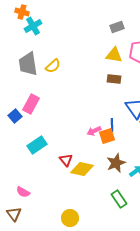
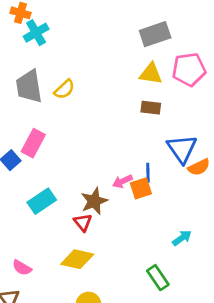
gray rectangle: (117, 27) -> (155, 34), size x1.5
brown star: (116, 163) -> (94, 201), moved
yellow diamond: (82, 169) -> (77, 259), moved

